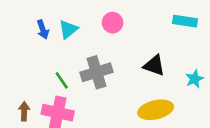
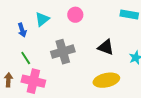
blue arrow: (43, 29) -> (22, 30), moved
green line: (62, 80) -> (26, 58), moved

